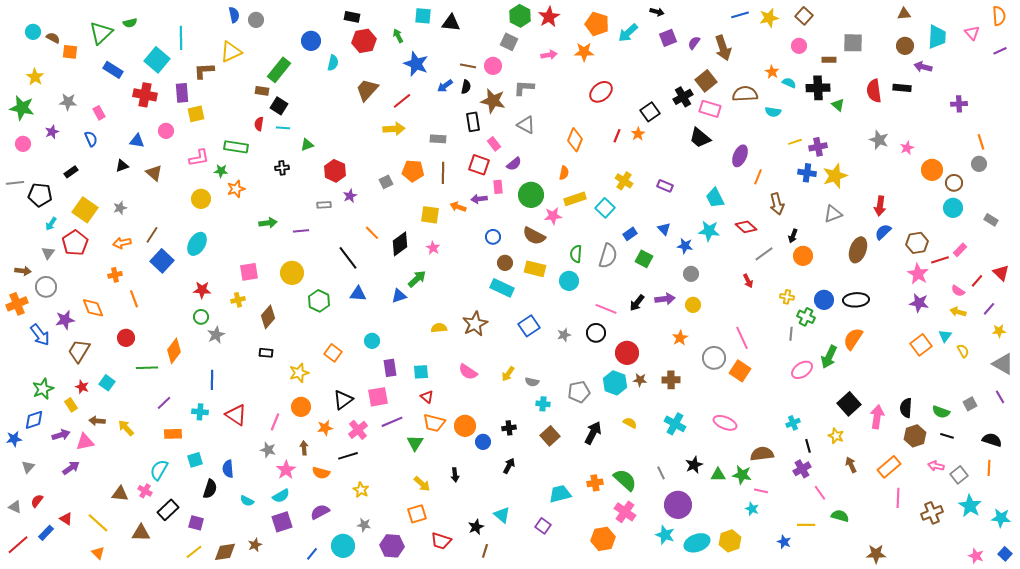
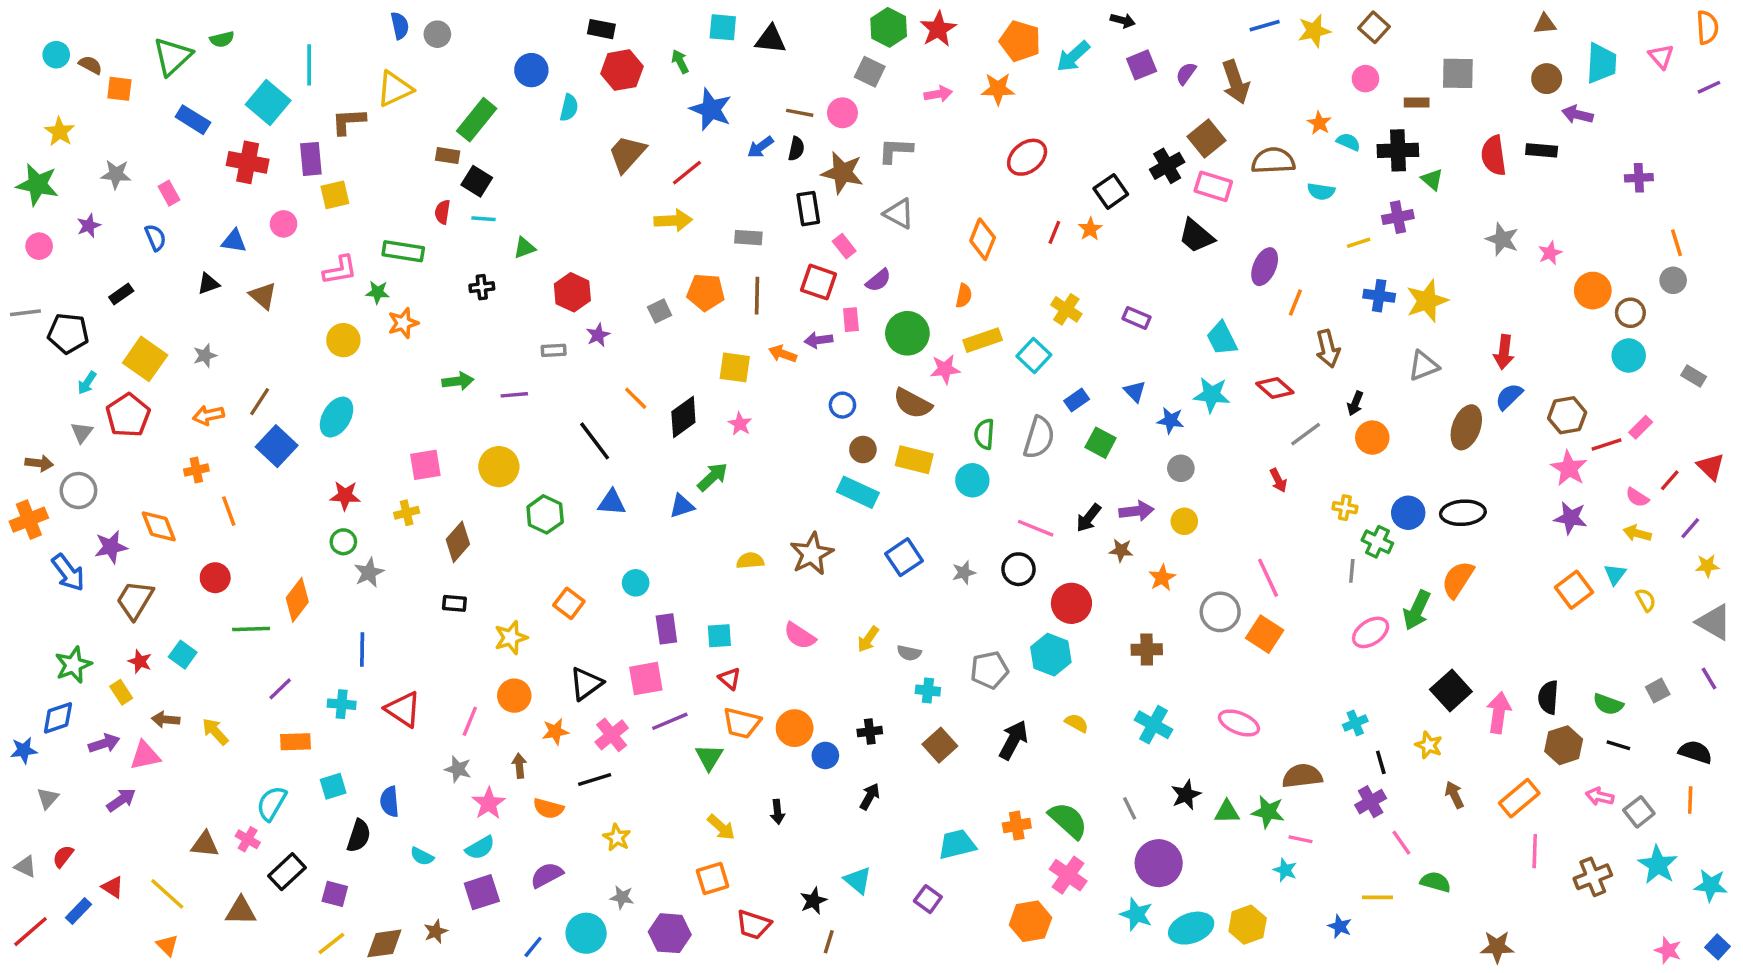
purple cross: (818, 147) -> (1398, 217), moved
brown star: (640, 380) -> (1121, 550), moved

